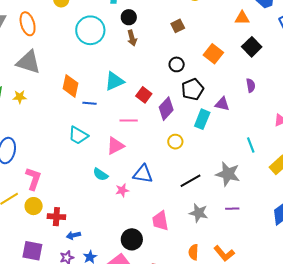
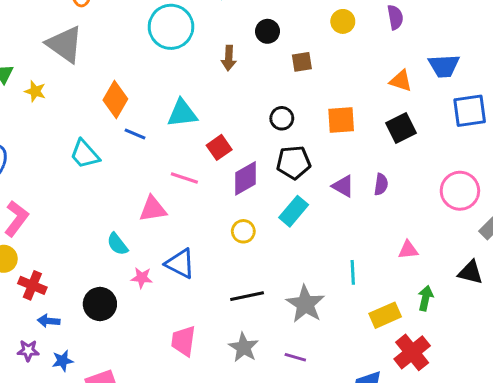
black circle: (129, 17) -> (268, 31), moved
orange square: (213, 54) -> (341, 120), turned 30
purple triangle: (222, 104) -> (343, 186), moved
cyan trapezoid: (78, 135) -> (85, 154), moved
black circle: (132, 239) -> (100, 304), moved

